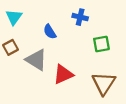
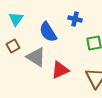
blue semicircle: (50, 32) -> (48, 32), size x1.5

